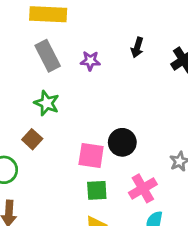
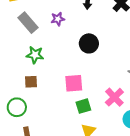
brown square: (32, 139) -> (31, 82), turned -32
black circle: (122, 142) -> (89, 43), moved

